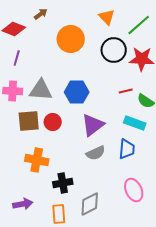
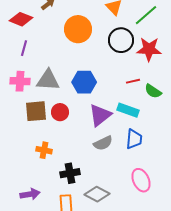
cyan rectangle: (135, 123) -> (128, 110), moved
orange cross: (37, 160) -> (44, 150), size x0.7
gray diamond: (90, 204) -> (97, 194), turned 55

